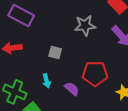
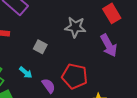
cyan arrow: (47, 81) -> (26, 73), turned -48

